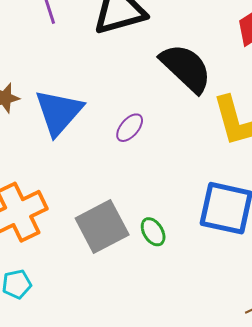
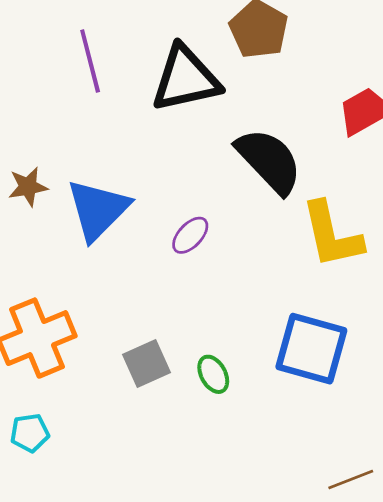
gray square: (102, 227) -> (146, 363), size x0.7

